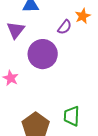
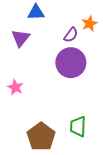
purple circle: (43, 54) -> (71, 63), moved

